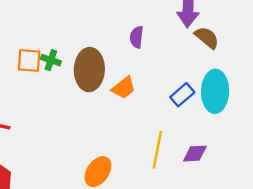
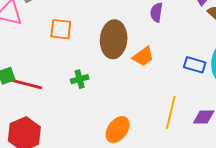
green cross: (51, 60) -> (80, 79), moved, turned -36
blue rectangle: (182, 95) -> (195, 65), turned 55

